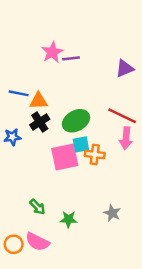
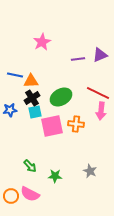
purple line: (71, 58) -> (78, 59), moved
cyan square: (81, 144) -> (35, 112), moved

